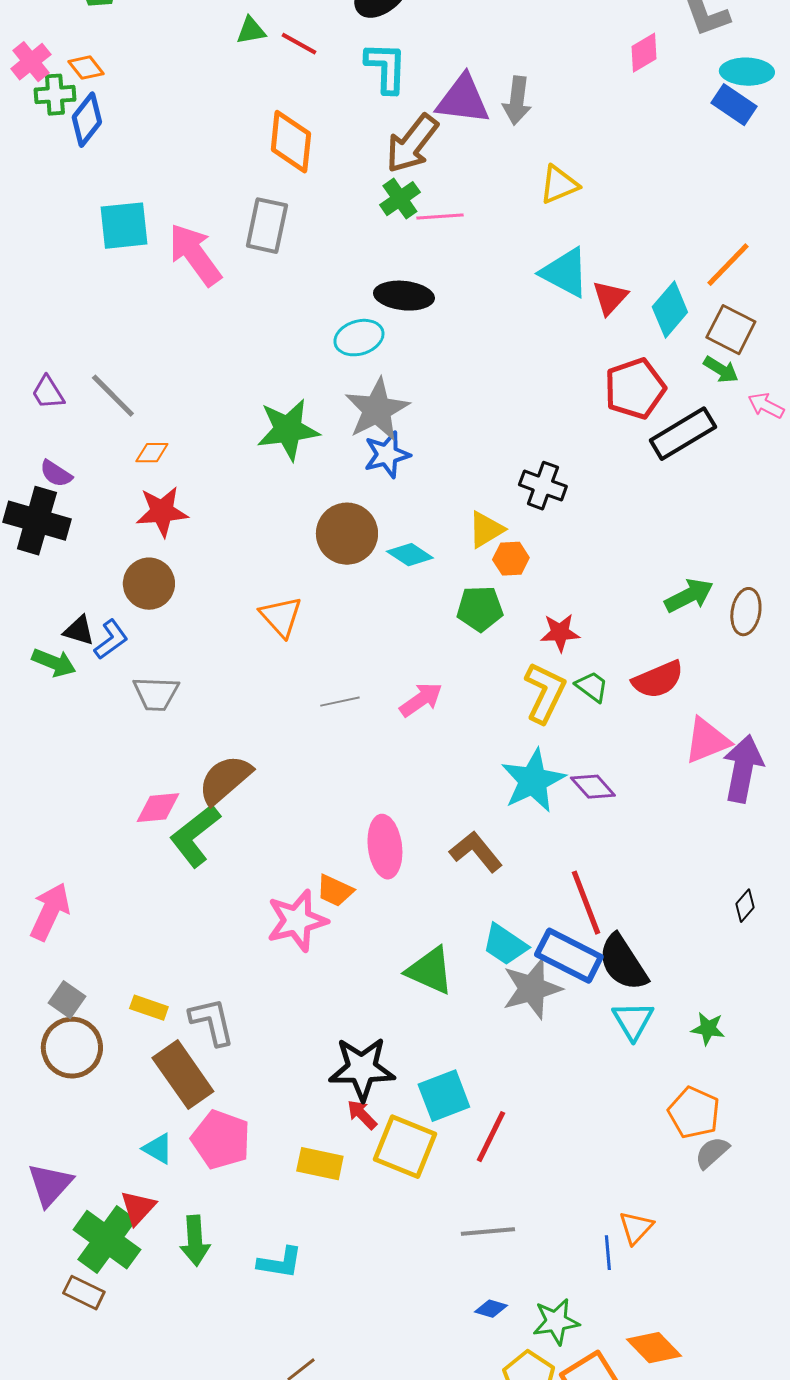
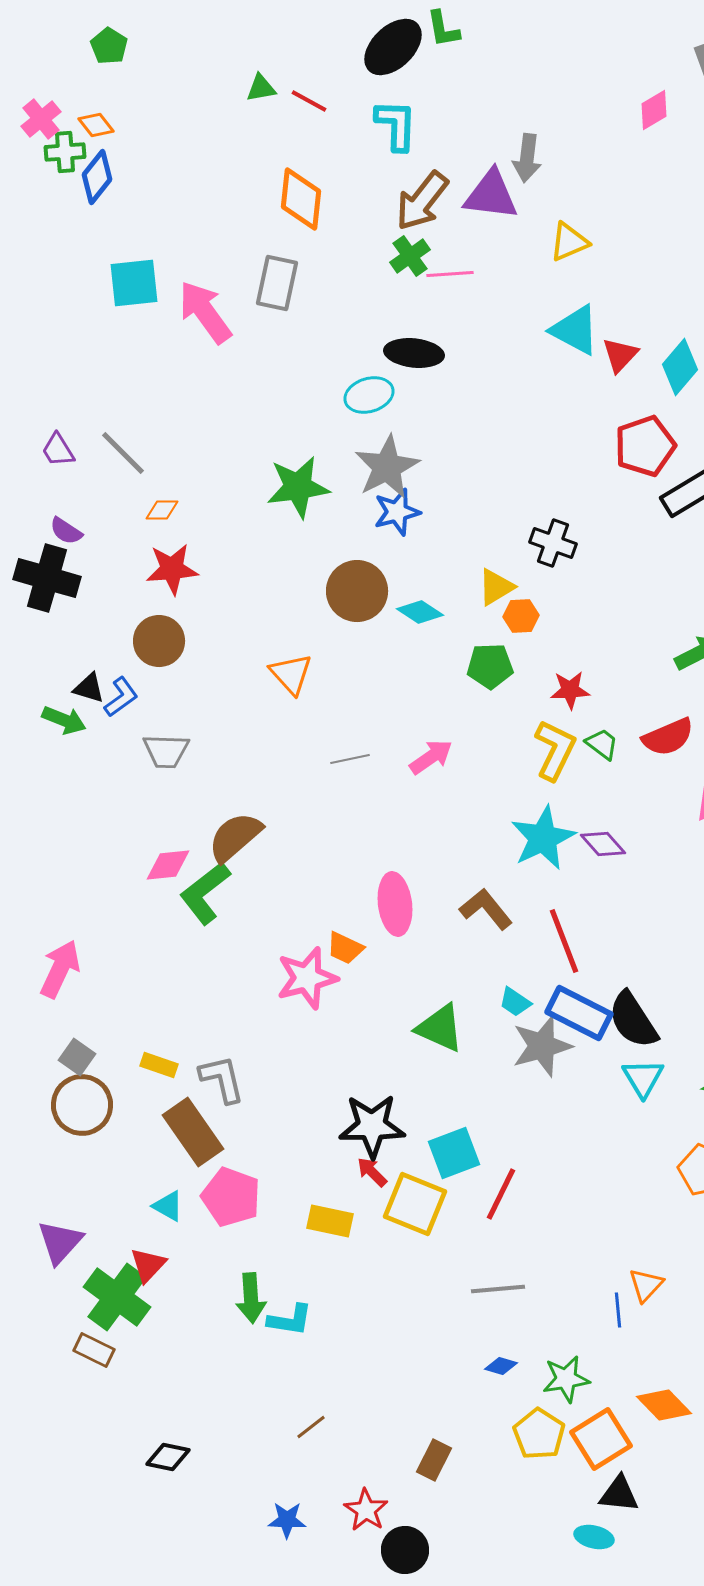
purple triangle: (463, 100) -> (491, 195), moved
red line: (586, 903) -> (564, 941), moved
cyan trapezoid: (505, 945) -> (515, 1002), size x0.7
green arrow: (195, 1241) -> (251, 1298), moved

